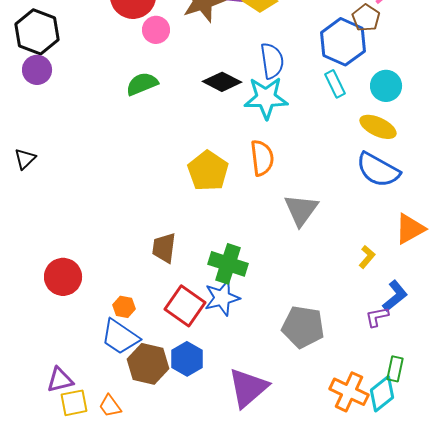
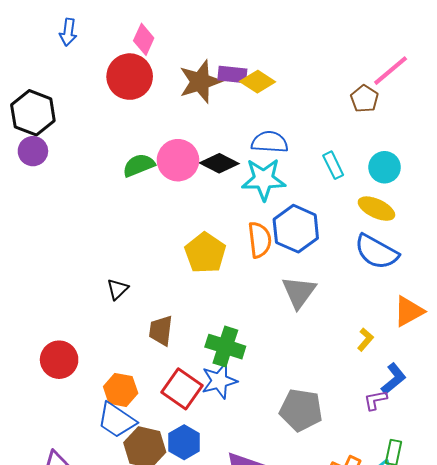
pink circle: (156, 30) -> (178, 160), moved, size x1.5
blue hexagon: (343, 42) -> (296, 229), moved
blue semicircle: (272, 61) -> (270, 142), turned -78
black triangle: (25, 159) -> (118, 289), moved
orange hexagon: (124, 307) -> (121, 390), size x1.5

